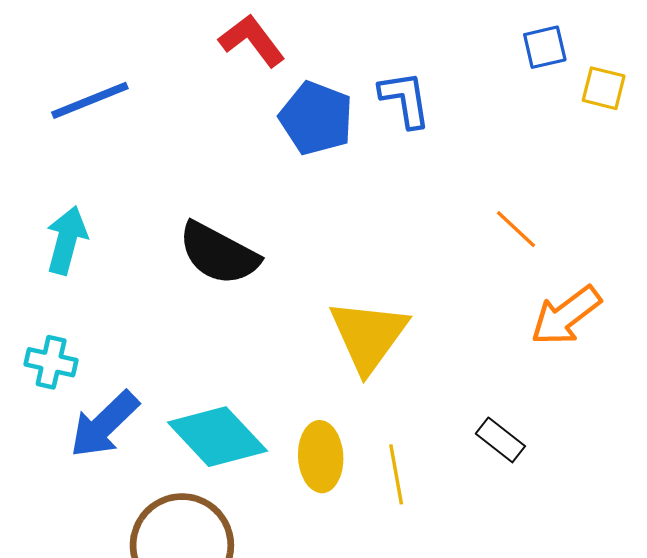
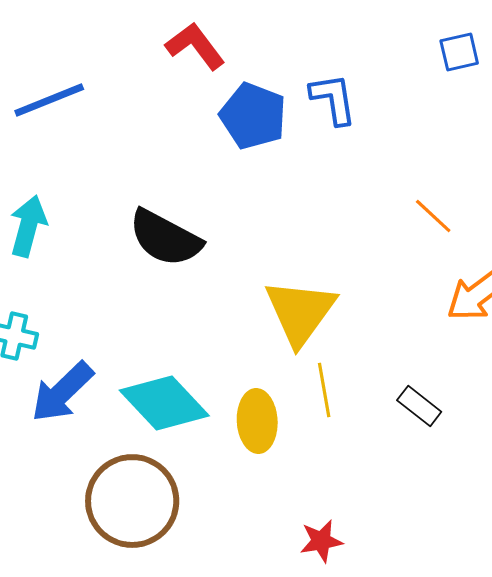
yellow line: (396, 474) -> (324, 390), moved

